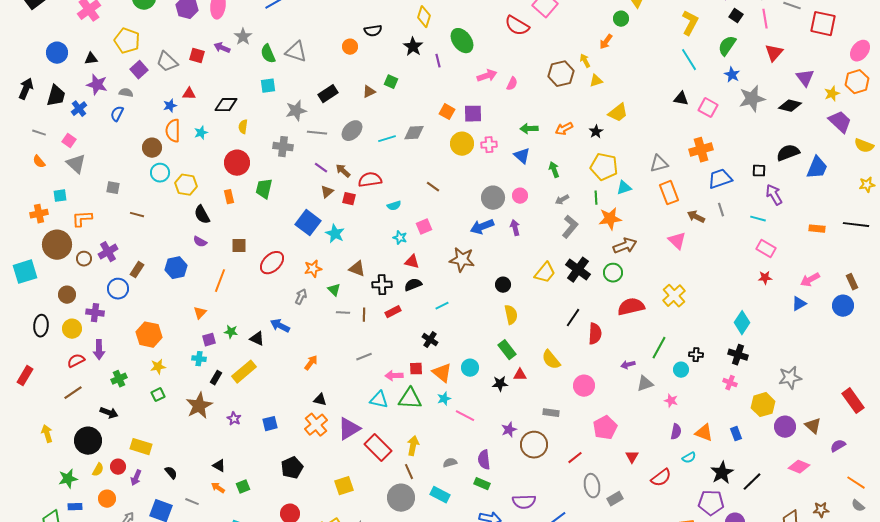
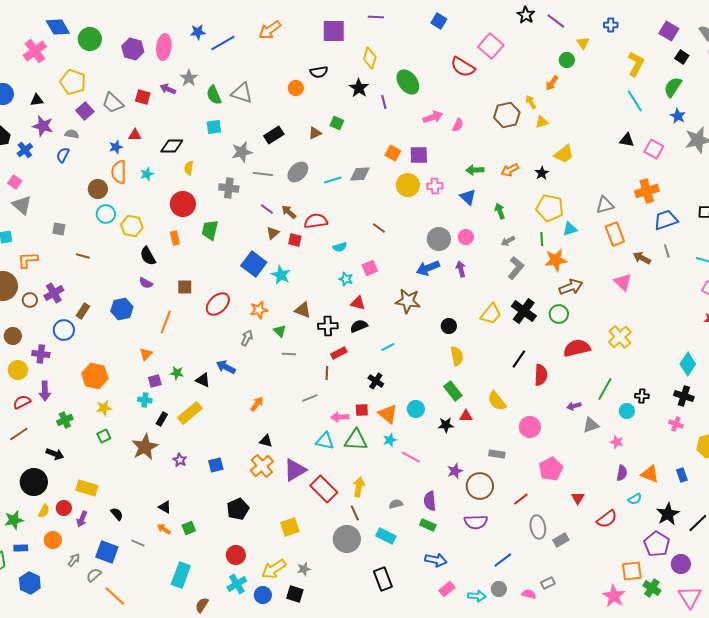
brown line: (364, 315) -> (327, 373), moved
purple semicircle: (524, 502) -> (476, 522), moved
purple pentagon: (711, 503) -> (657, 544), turned 30

